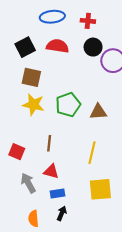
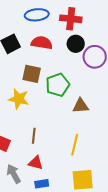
red cross: (88, 21) -> (71, 19), size x1.5
brown square: (31, 77) -> (32, 74), moved
green pentagon: (68, 105) -> (58, 85), moved

